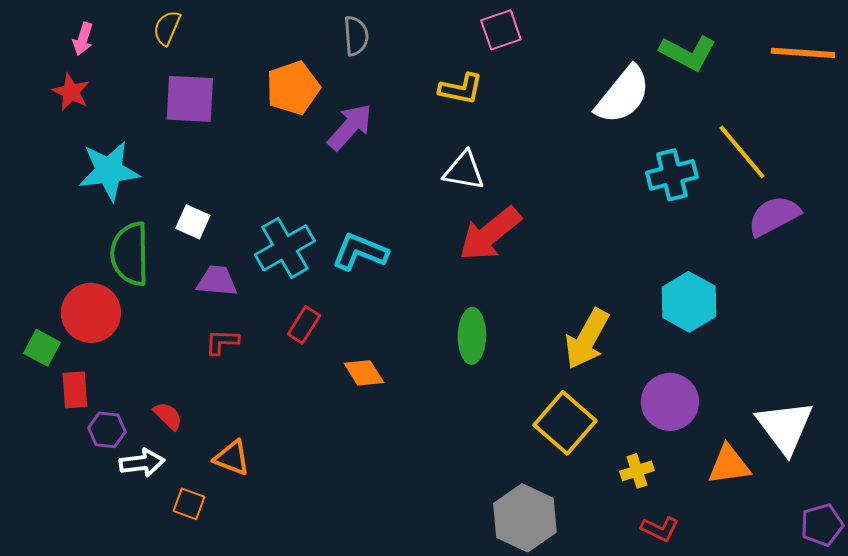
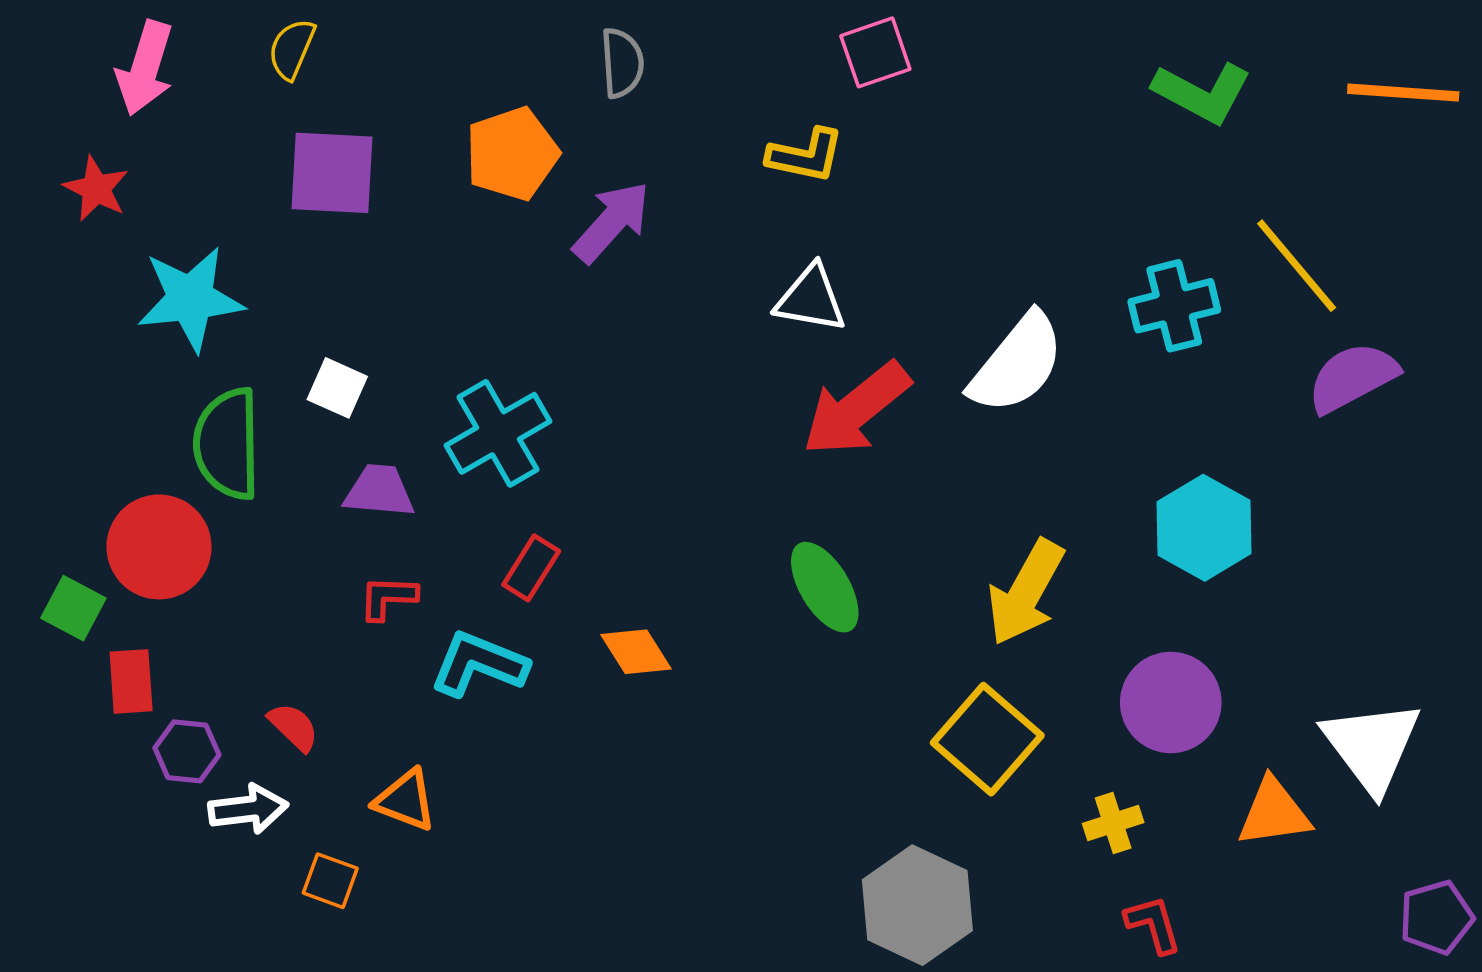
pink arrow: (83, 39) -> (145, 68), size x1.6
red star: (71, 92) -> (96, 189), moved
white semicircle: (623, 95) -> (1017, 363), moved
cyan L-shape: (360, 252) -> (479, 664), moved
green ellipse: (472, 336) -> (825, 587), turned -32
red L-shape: (660, 529) -> (1153, 924), turned -132

